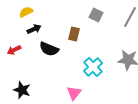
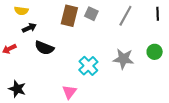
yellow semicircle: (26, 12) -> (21, 11), turned -144
brown rectangle: (74, 34) -> (69, 16), moved, size x1.5

